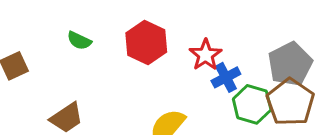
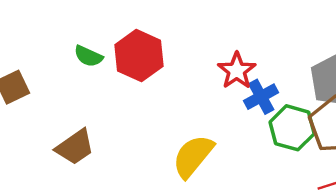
red hexagon: (146, 42) -> (139, 56), moved

